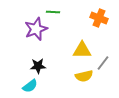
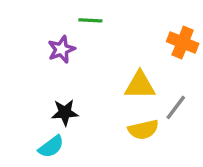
orange cross: (99, 18) -> (183, 43), moved
purple star: (36, 29) -> (61, 49), size x0.7

